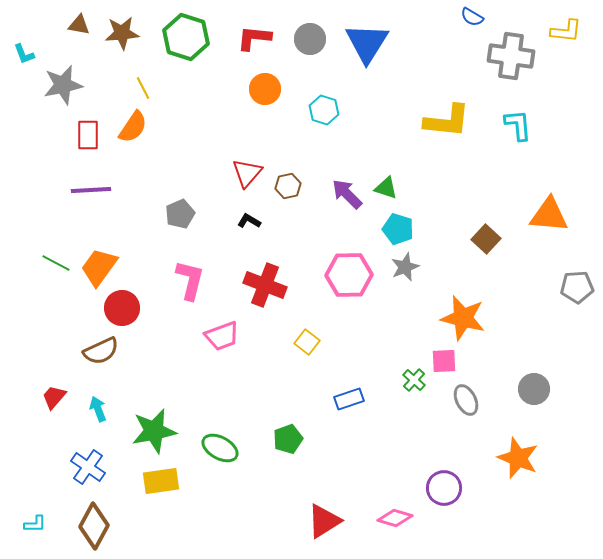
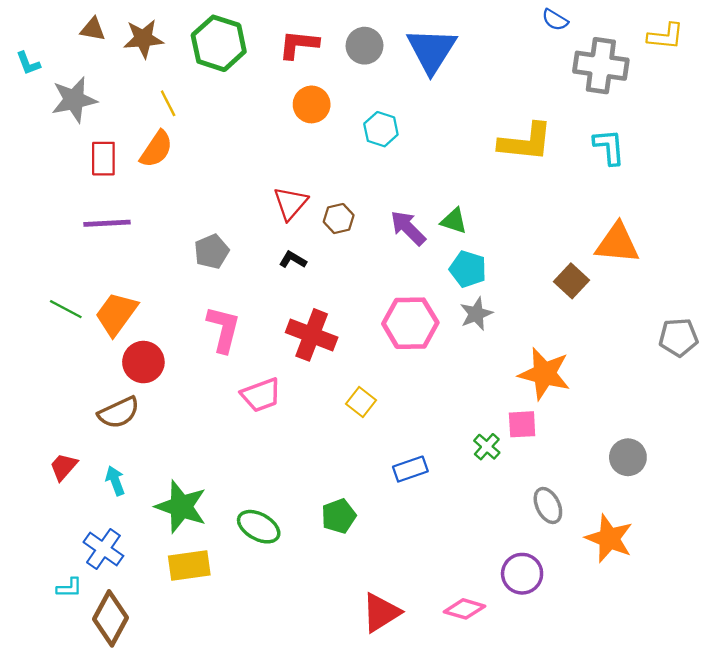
orange triangle: (549, 215) -> (617, 243), moved
gray ellipse: (466, 400) -> (548, 505), moved
green star: (154, 431) -> (181, 507), turned 30
cyan L-shape: (35, 524) -> (69, 588), moved

